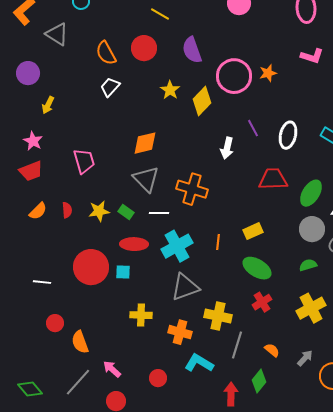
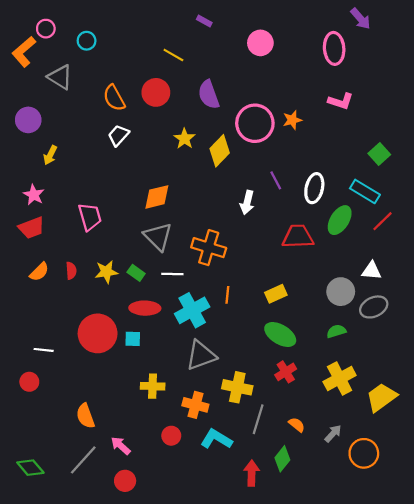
green ellipse: (311, 193) -> (340, 220), moved
orange line: (218, 242) -> (227, 295), moved
red circle: (55, 323) -> (29, 382), moved
red circle: (158, 378) -> (171, 436), moved

